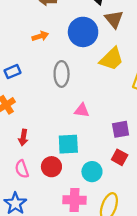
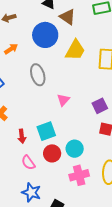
pink triangle: (82, 110) -> (63, 100), turned -40
cyan square: (68, 144) -> (46, 131), moved
cyan circle: (92, 172) -> (75, 149), moved

